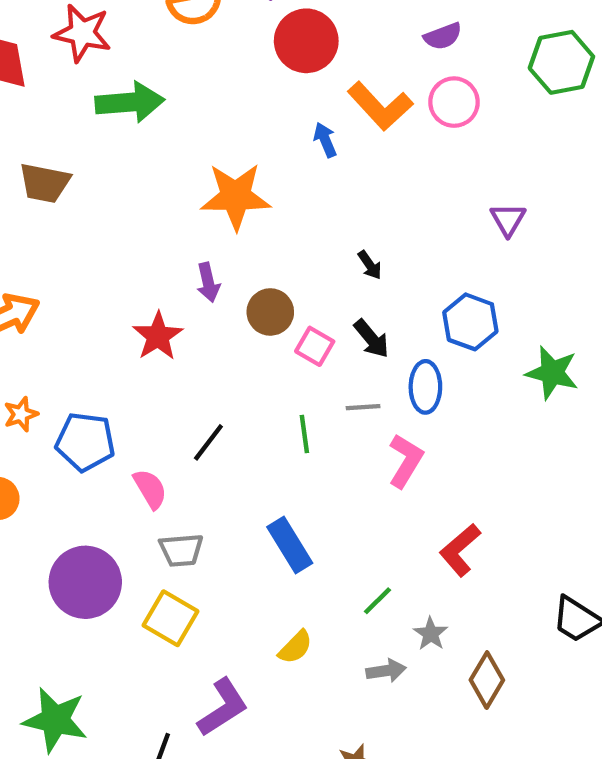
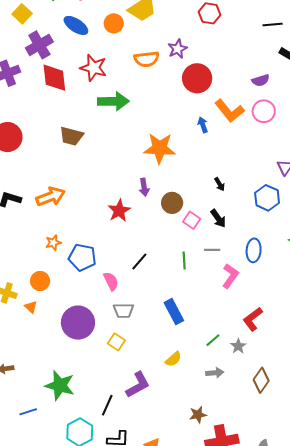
blue hexagon: (470, 322) -> (267, 198), moved
blue ellipse: (425, 387) -> (254, 250), moved
yellow square: (171, 618) -> (116, 342), size x0.7
gray star: (431, 634) -> (238, 346), moved

